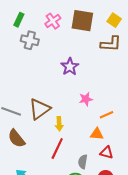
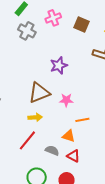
brown square: (82, 21) -> (82, 25), size x0.7
brown triangle: (40, 109) -> (39, 93), moved
yellow arrow: (59, 124) -> (35, 117), turned -104
gray semicircle: (83, 162) -> (52, 150), moved, turned 88

